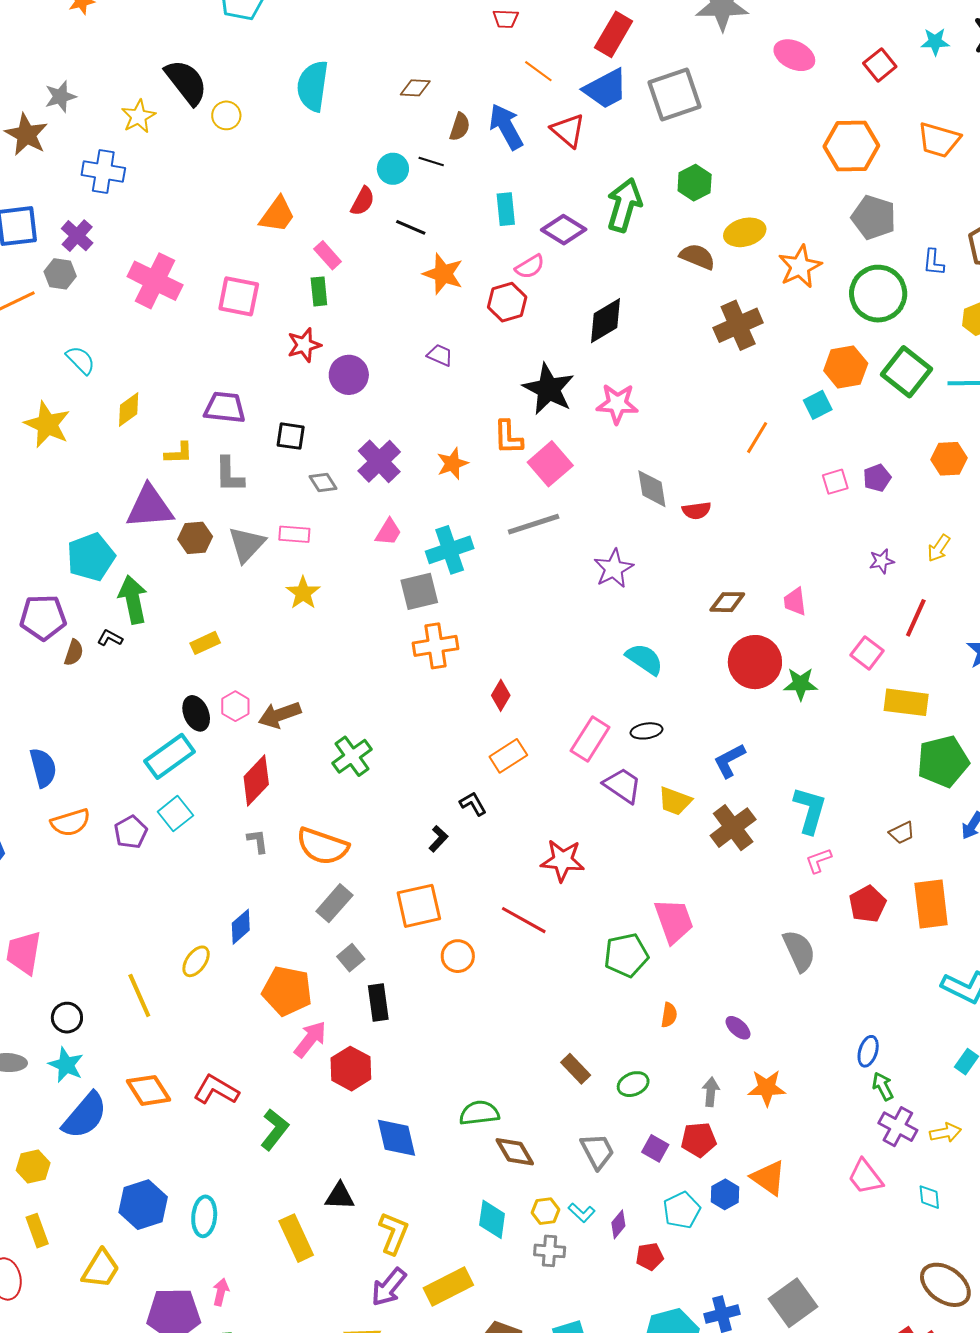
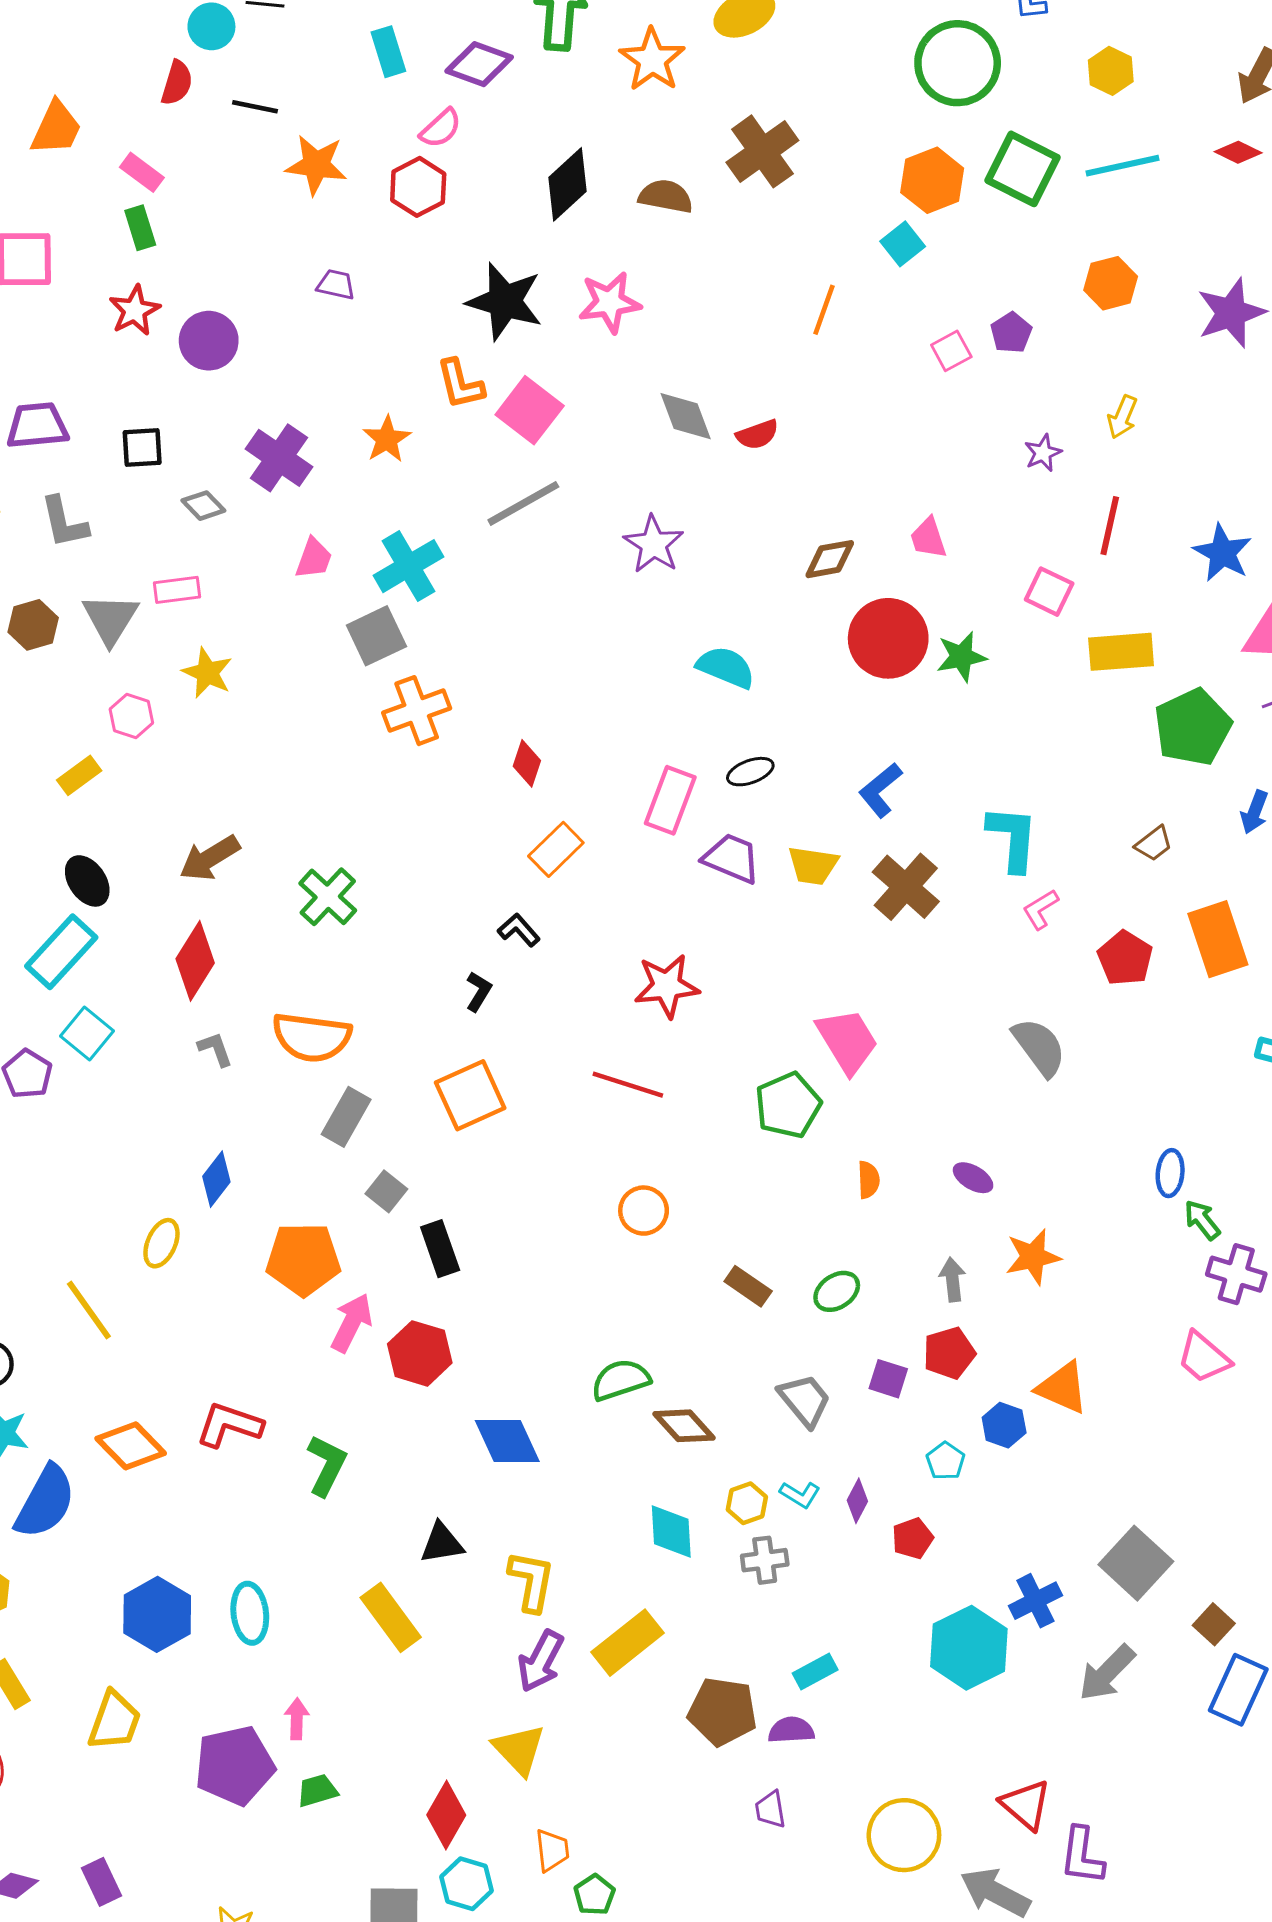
brown semicircle: (697, 257) -> (666, 196), moved
orange star: (800, 267) -> (652, 60), moved
pink hexagon: (235, 706) -> (131, 716), moved
orange circle: (458, 956) -> (644, 1211), moved
cyan pentagon: (682, 1210) -> (945, 1461), size x0.7

